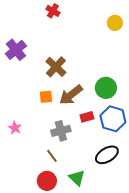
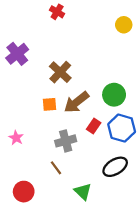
red rectangle: (87, 117) -> (94, 126), turned -40
red circle: (47, 181) -> (24, 192), moved

